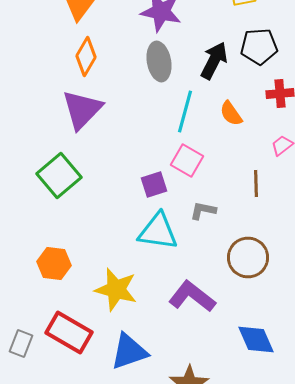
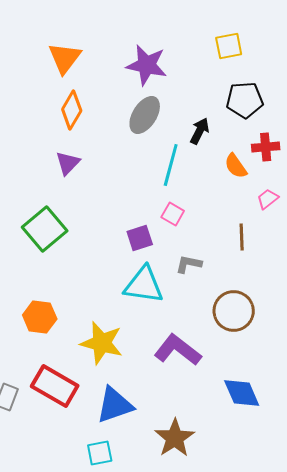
black arrow: (214, 60) -> (200, 131), moved, size x0.7
gray ellipse: (159, 62) -> (145, 115), turned 42
purple triangle: (82, 110) -> (68, 163), size x0.6
orange semicircle: (231, 114) -> (236, 166), moved
pink square: (187, 160) -> (173, 214), size x0.7

